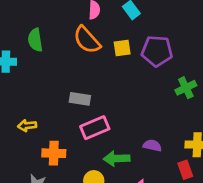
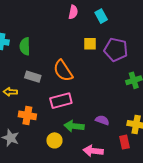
green semicircle: (35, 40) -> (25, 46), moved
orange semicircle: (87, 40) -> (63, 71), moved
gray rectangle: (80, 99) -> (33, 77), moved

